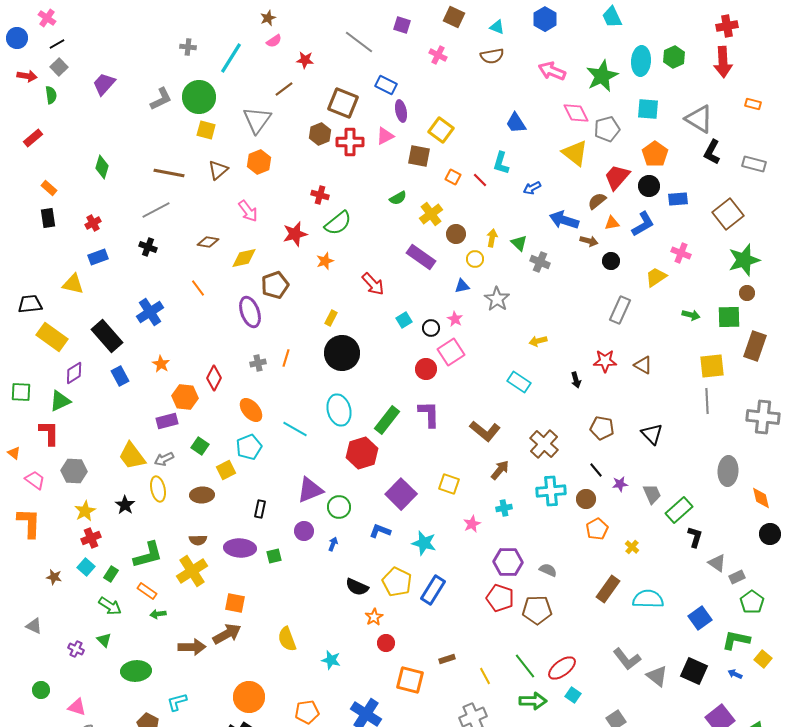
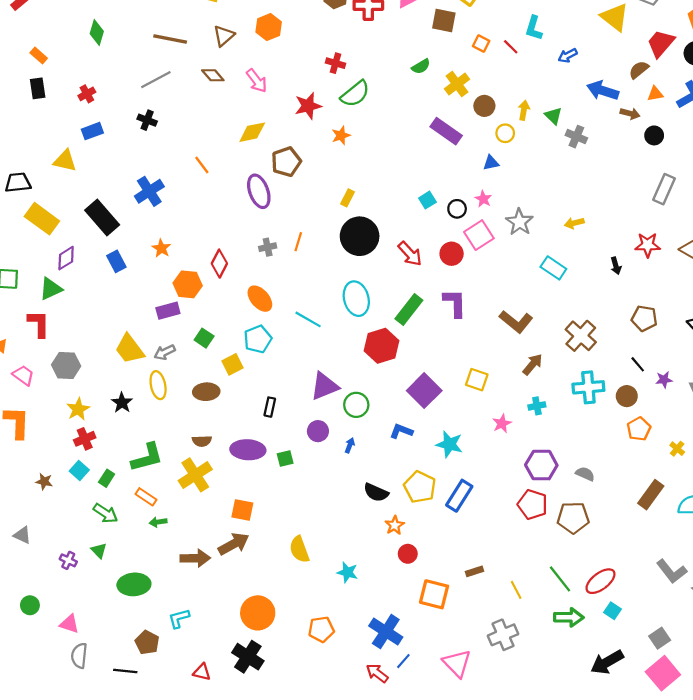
brown diamond: (208, 242) -> (213, 75), moved, turned 40
red arrow: (373, 284) -> (410, 254), moved
gray star: (497, 299) -> (519, 222), moved

